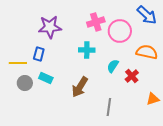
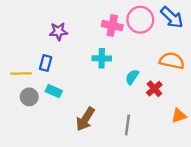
pink cross: (96, 22) -> (112, 26), turned 30
purple star: (50, 27) -> (58, 31), size x0.7
pink circle: (120, 31) -> (140, 20), moved
brown arrow: (80, 87) -> (85, 119), moved

